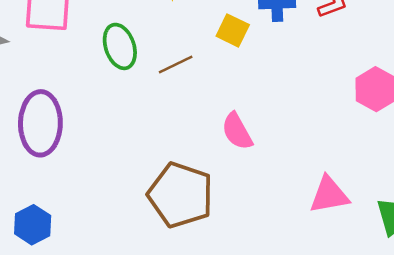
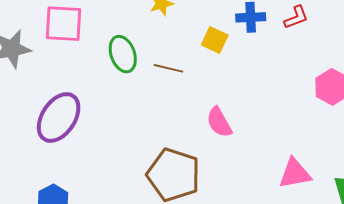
brown line: (176, 65) -> (168, 68), turned 40
purple ellipse: (40, 123) -> (59, 117), turned 33

